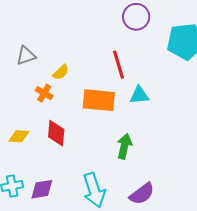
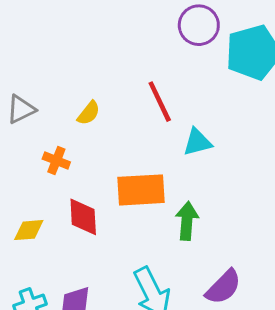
purple circle: (136, 17) -> (199, 25), moved
yellow semicircle: (61, 72) -> (89, 113), moved
orange rectangle: (99, 100) -> (141, 190), moved

